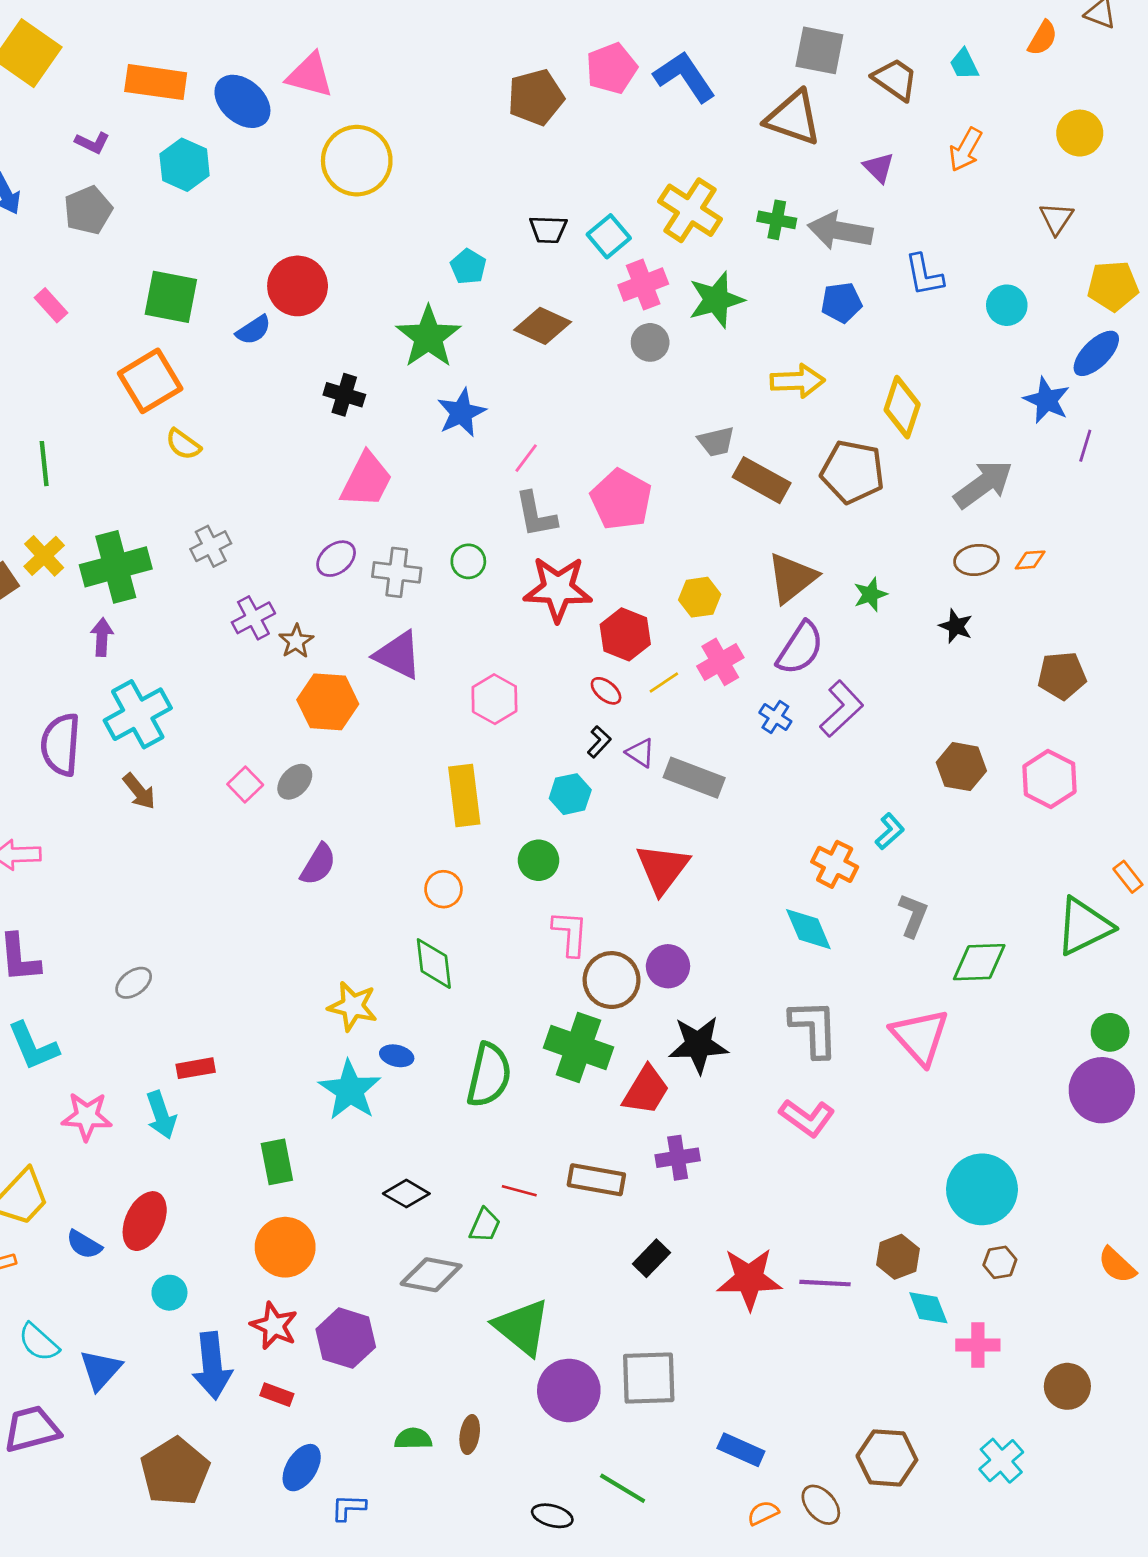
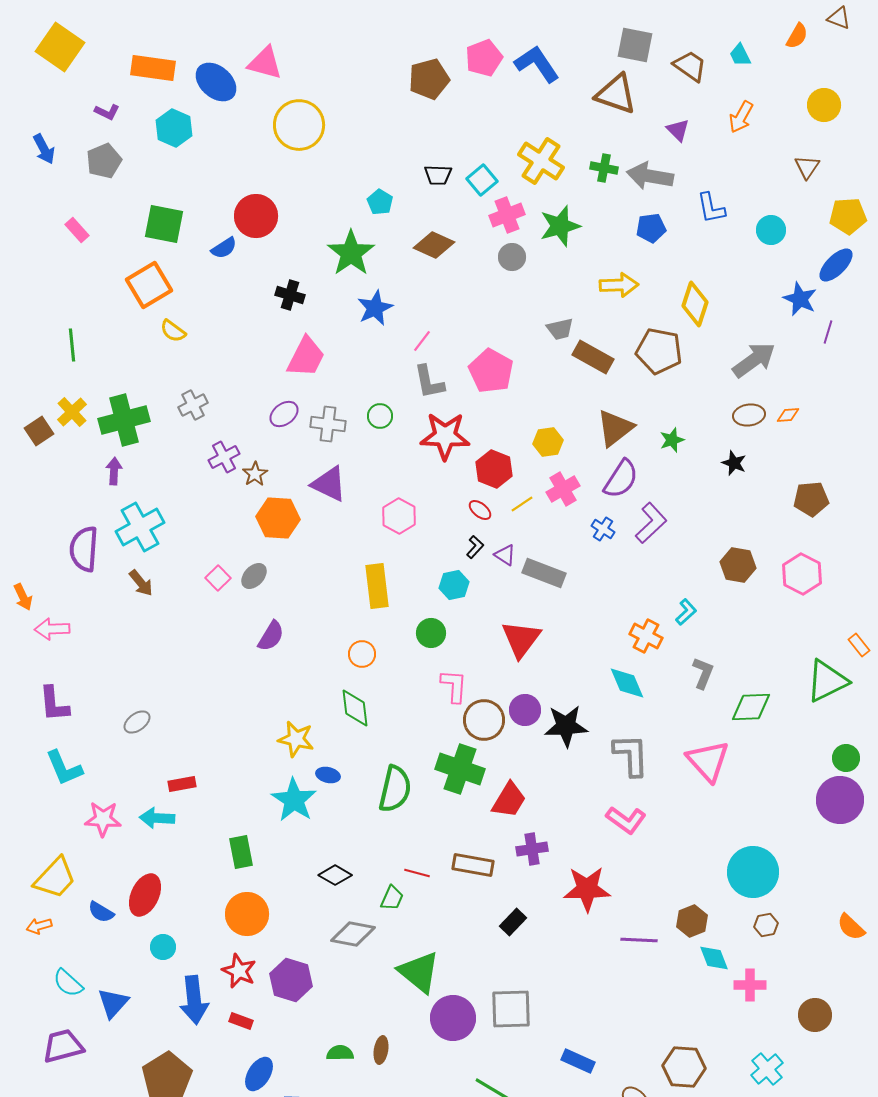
black star: (698, 1045) -> (566, 726), moved
cyan arrow: (161, 1115) -> (157, 818), turned 112
red star: (749, 1279) -> (587, 889), moved

